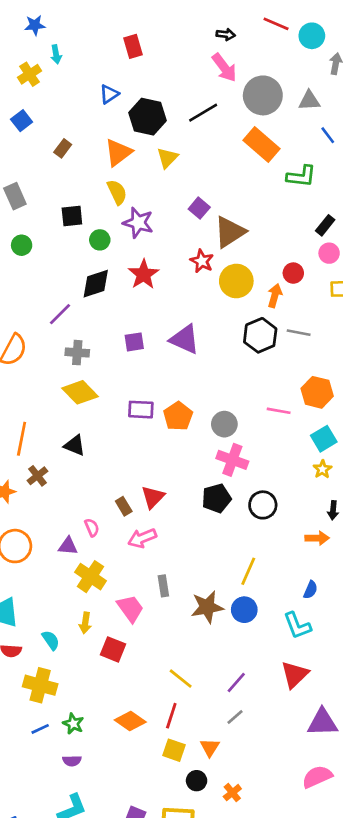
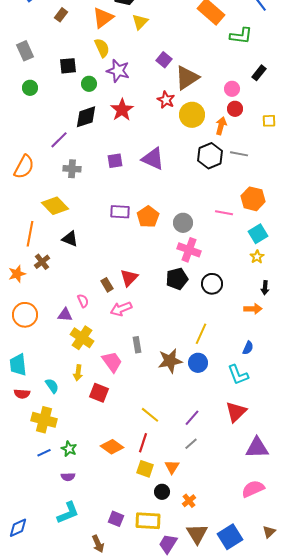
pink circle: (329, 253) -> (232, 89), moved
yellow diamond: (80, 392) -> (55, 206), moved

